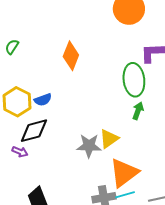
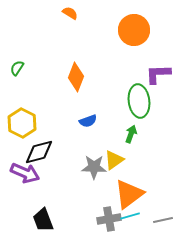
blue semicircle: (43, 100) -> (88, 121), moved
green arrow: (138, 111) -> (131, 134), moved
purple arrow: (20, 152) -> (25, 173), size x1.8

